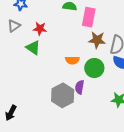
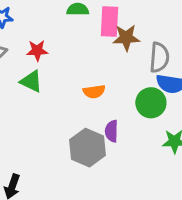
brown star: (97, 40) -> (126, 38), moved
green circle: (94, 68) -> (151, 103), moved

